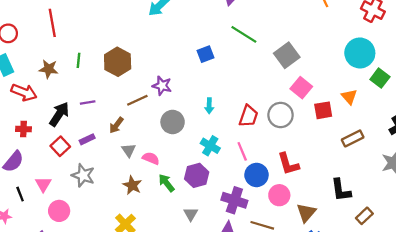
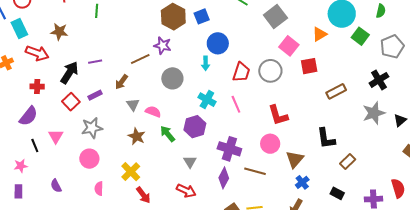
green line: (79, 60) -> (97, 11), moved
brown hexagon: (118, 62) -> (173, 17), moved
orange triangle: (349, 97) -> (320, 34), moved, turned 42
gray star: (83, 175) -> (92, 128), turned -30
blue circle: (257, 175) -> (218, 43), moved
pink circle: (59, 211) -> (89, 159), moved

